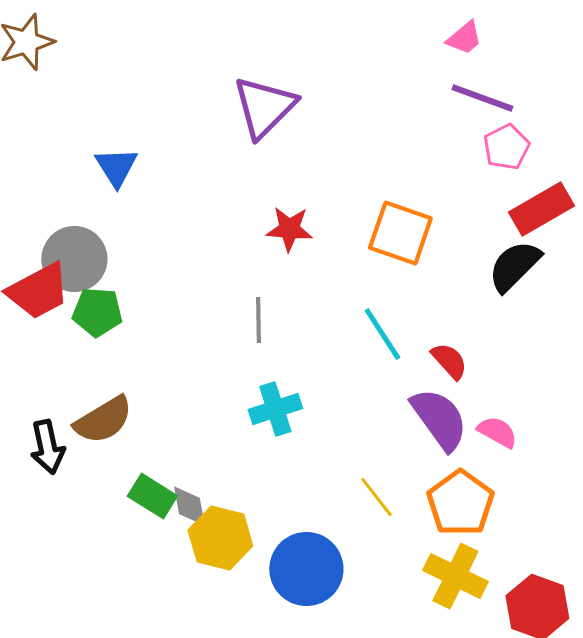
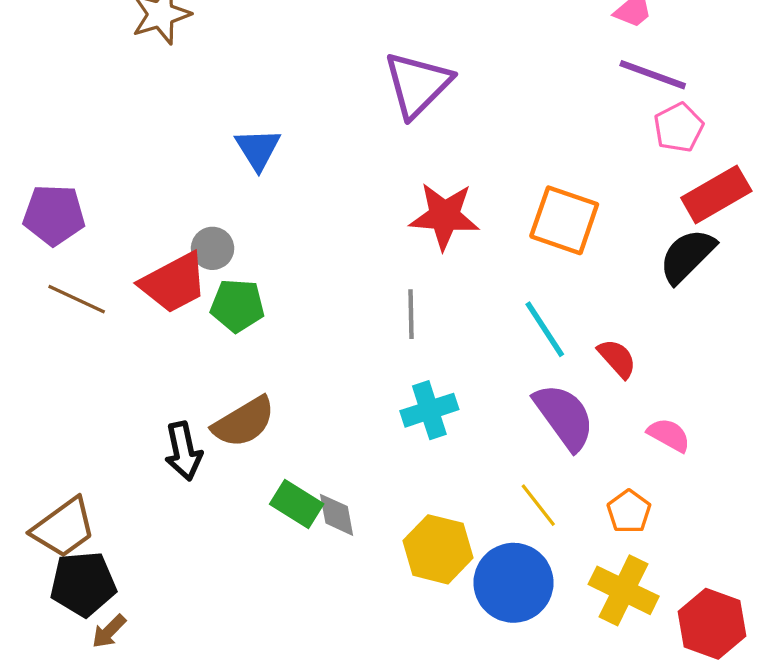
red star: (289, 229) -> (444, 216), size x1.4
gray circle: (74, 259) -> (213, 248), size x0.6
purple semicircle: (439, 419) -> (564, 417), moved
orange pentagon: (460, 503) -> (629, 512), size x0.6
yellow hexagon: (220, 538) -> (438, 549), moved
blue circle: (306, 569) -> (514, 583), moved

